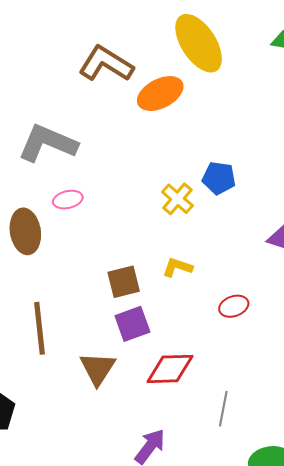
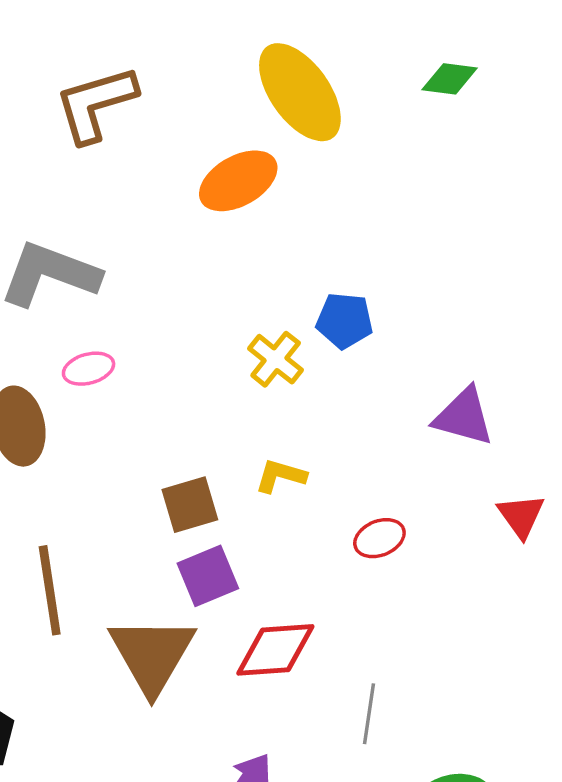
brown L-shape: (106, 64) -> (96, 104), moved, turned -46
brown triangle: (98, 369) -> (152, 655), size x1.4

